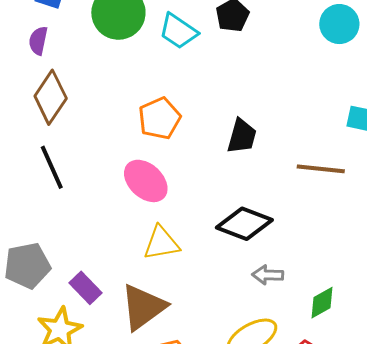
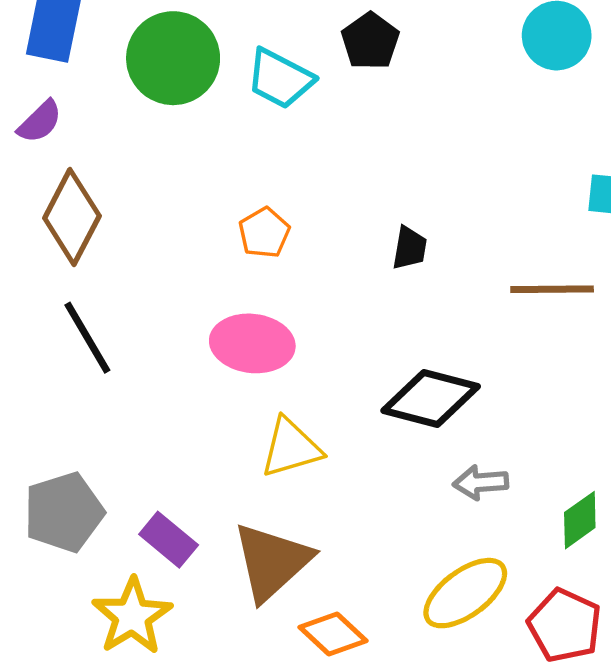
purple semicircle: (38, 41) -> (40, 122), turned -140
orange pentagon: (160, 118) -> (264, 233), size x0.7
black trapezoid: (242, 136) -> (410, 248), size x0.7
pink ellipse: (146, 181) -> (252, 343), turned -30

